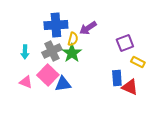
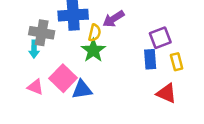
gray cross: (52, 51) -> (42, 33), moved, turned 36
yellow rectangle: (138, 62) -> (177, 62), turned 48
blue rectangle: (117, 78) -> (150, 59), moved

